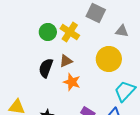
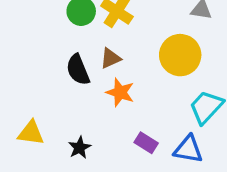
black semicircle: (46, 68) -> (78, 70), turned -42

